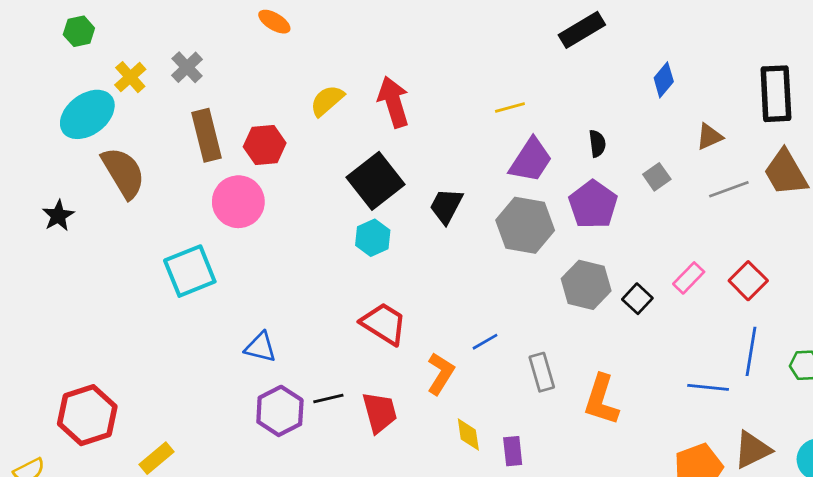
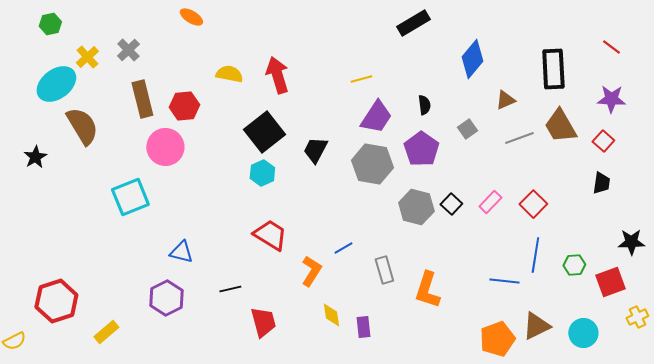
blue diamond: (664, 80) -> (472, 59), size x1.5
yellow semicircle: (327, 101) -> (229, 74), turned 52
black square: (637, 299) -> (451, 204), moved
purple hexagon: (280, 411) -> (166, 298), moved
red trapezoid: (380, 412) -> (263, 322), moved

